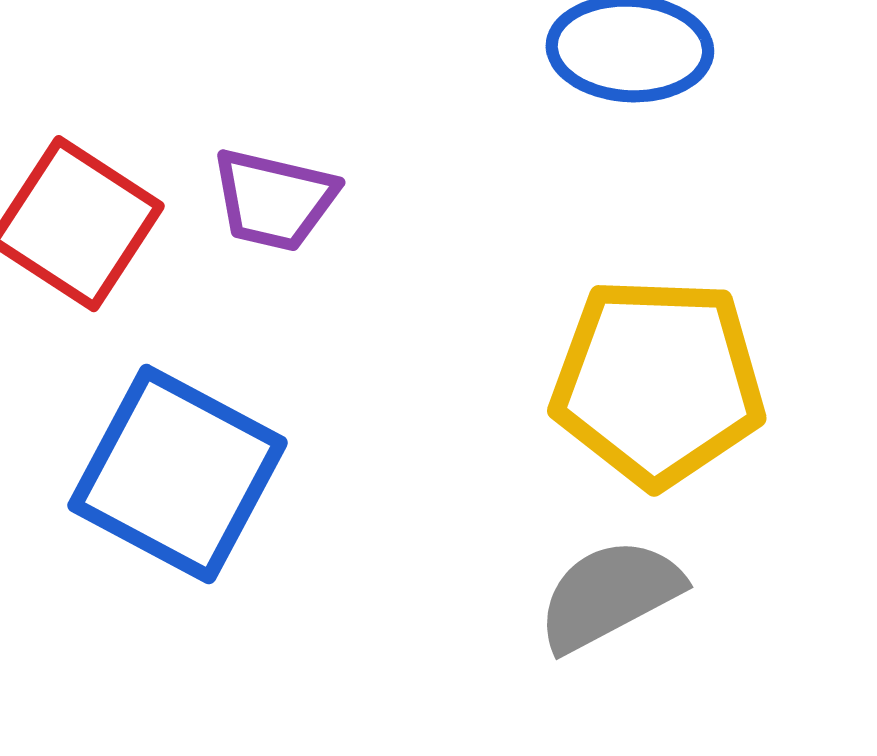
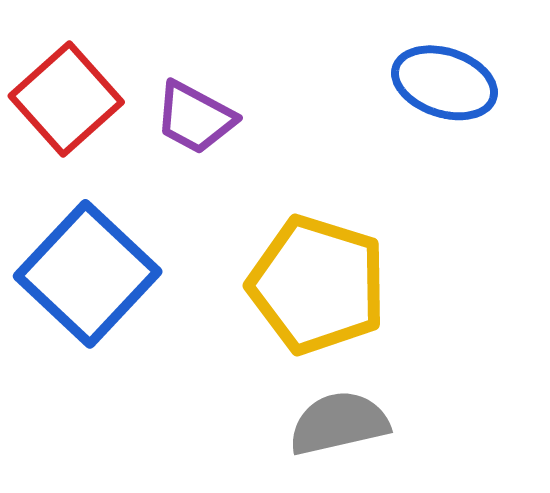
yellow pentagon: (658, 382) -> (317, 285), moved

